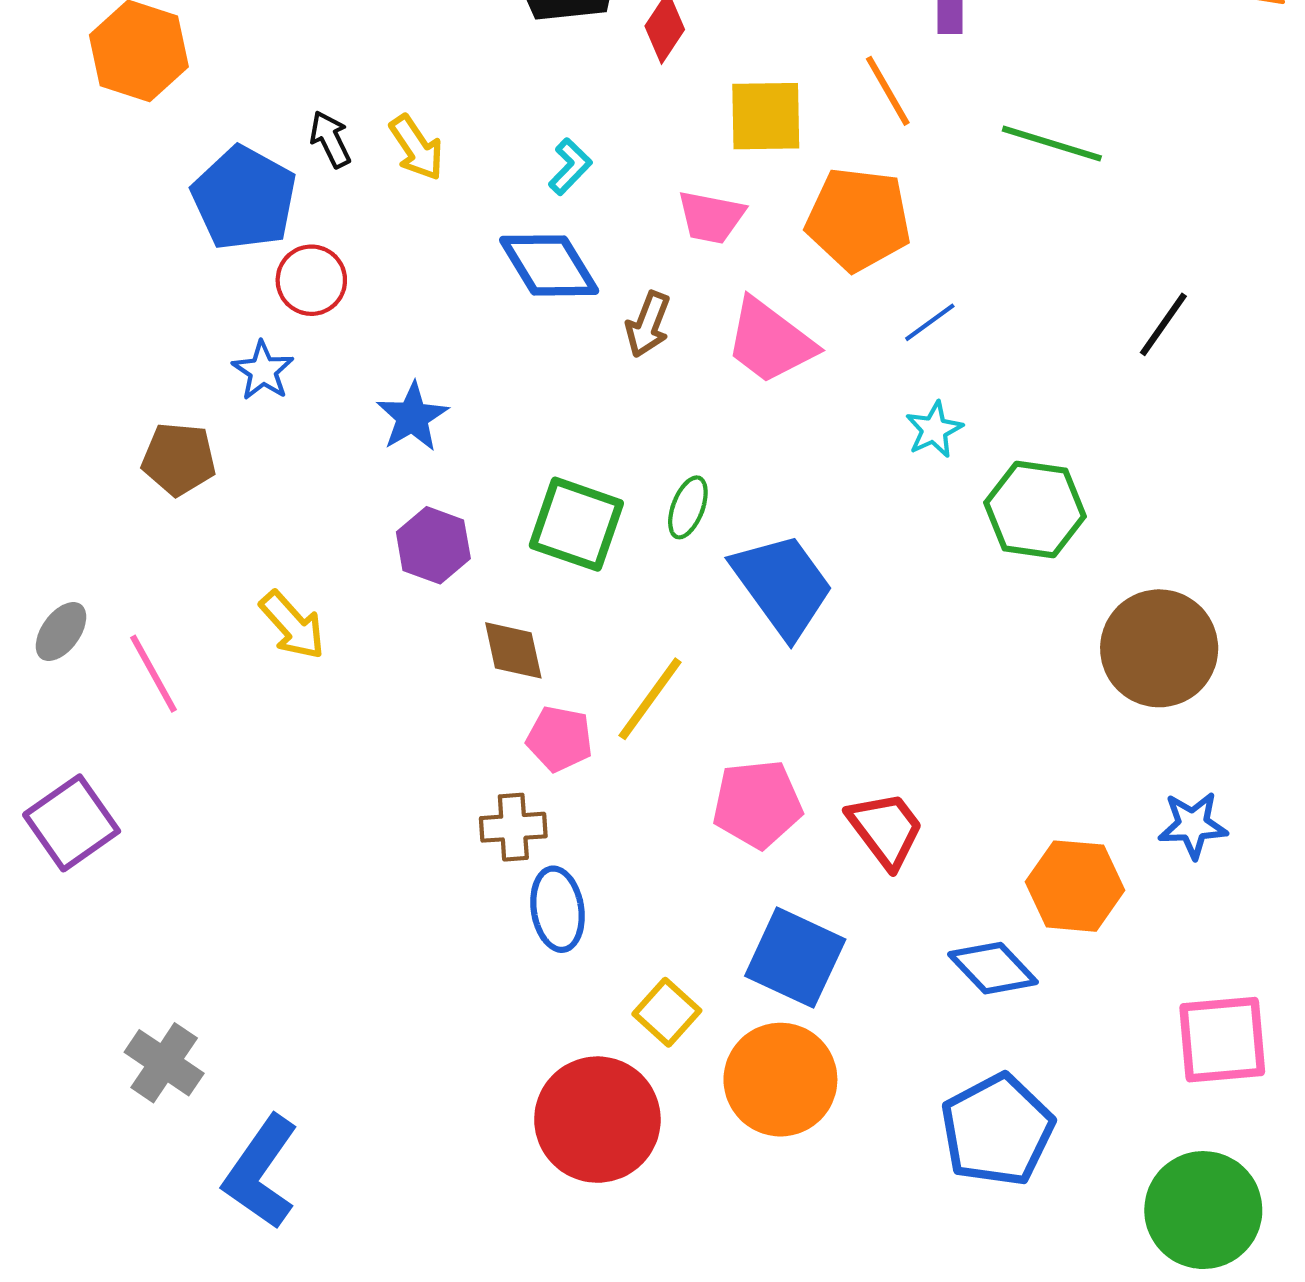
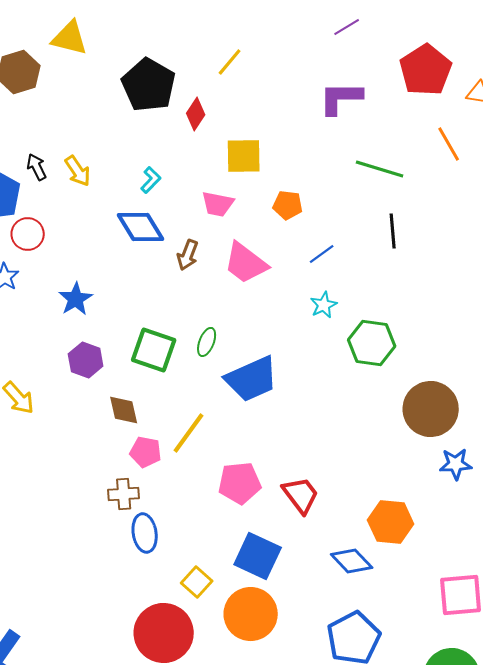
orange line: (888, 91) -> (449, 144), moved
orange pentagon: (858, 219) -> (288, 205), size x0.6
black line: (1163, 324) -> (393, 231), moved, turned -40
blue trapezoid: (783, 585) -> (252, 379), turned 102
blue star: (1193, 825) -> (456, 464), moved

